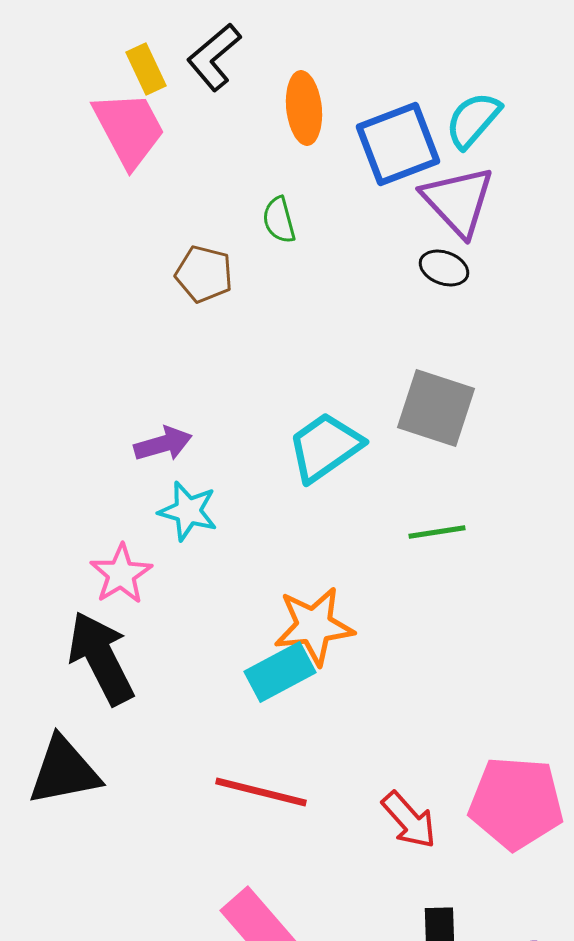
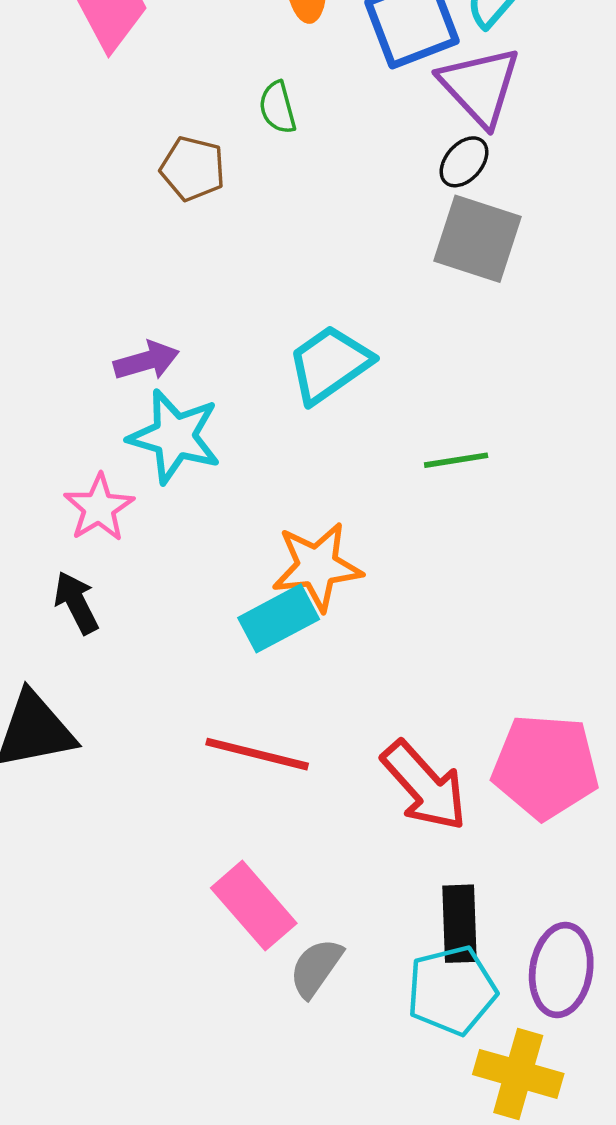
black ellipse: (444, 268) -> (464, 162), turned -69
gray square: (436, 408) -> (478, 239), moved
cyan star: (188, 511) -> (175, 437), size x1.4
black arrow: (101, 658) -> (76, 603), size x0.6
red arrow: (409, 820) -> (424, 786), size x1.4

